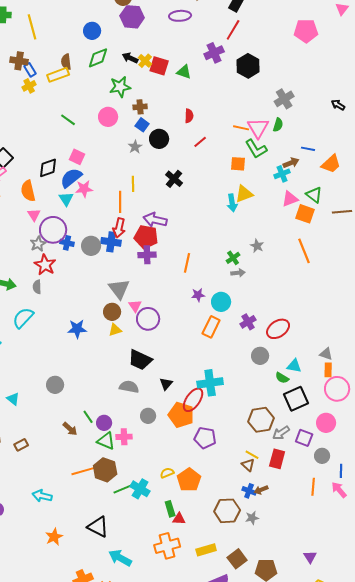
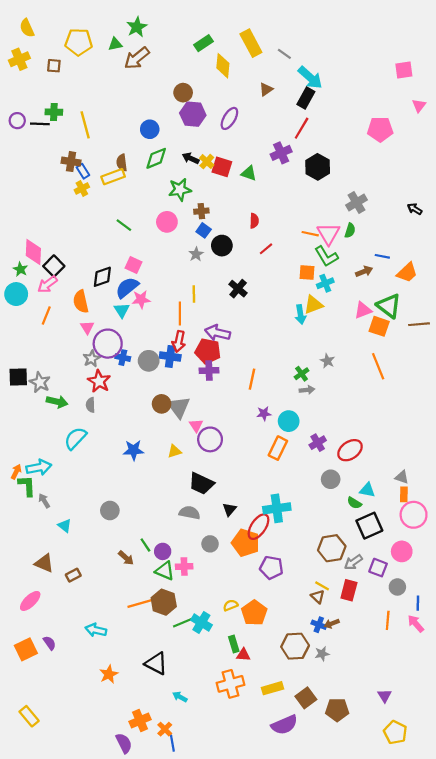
purple ellipse: (180, 16) -> (229, 118), moved, turned -55
cyan cross: (282, 174) -> (325, 283), moved
green triangle: (314, 195) -> (389, 306), size x1.4
brown circle: (112, 312) -> (162, 404), moved
cyan arrow: (120, 558) -> (180, 697), size x0.6

